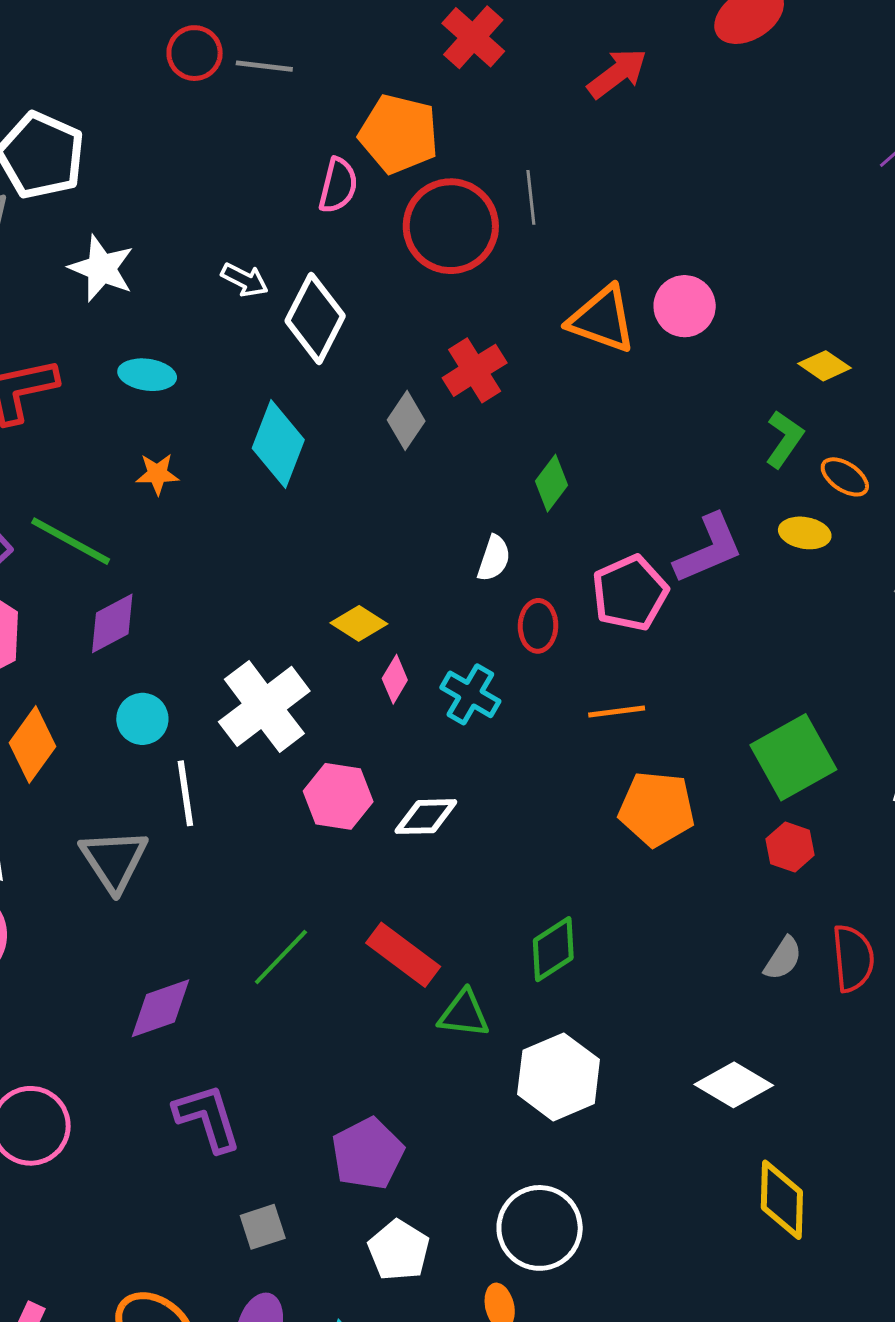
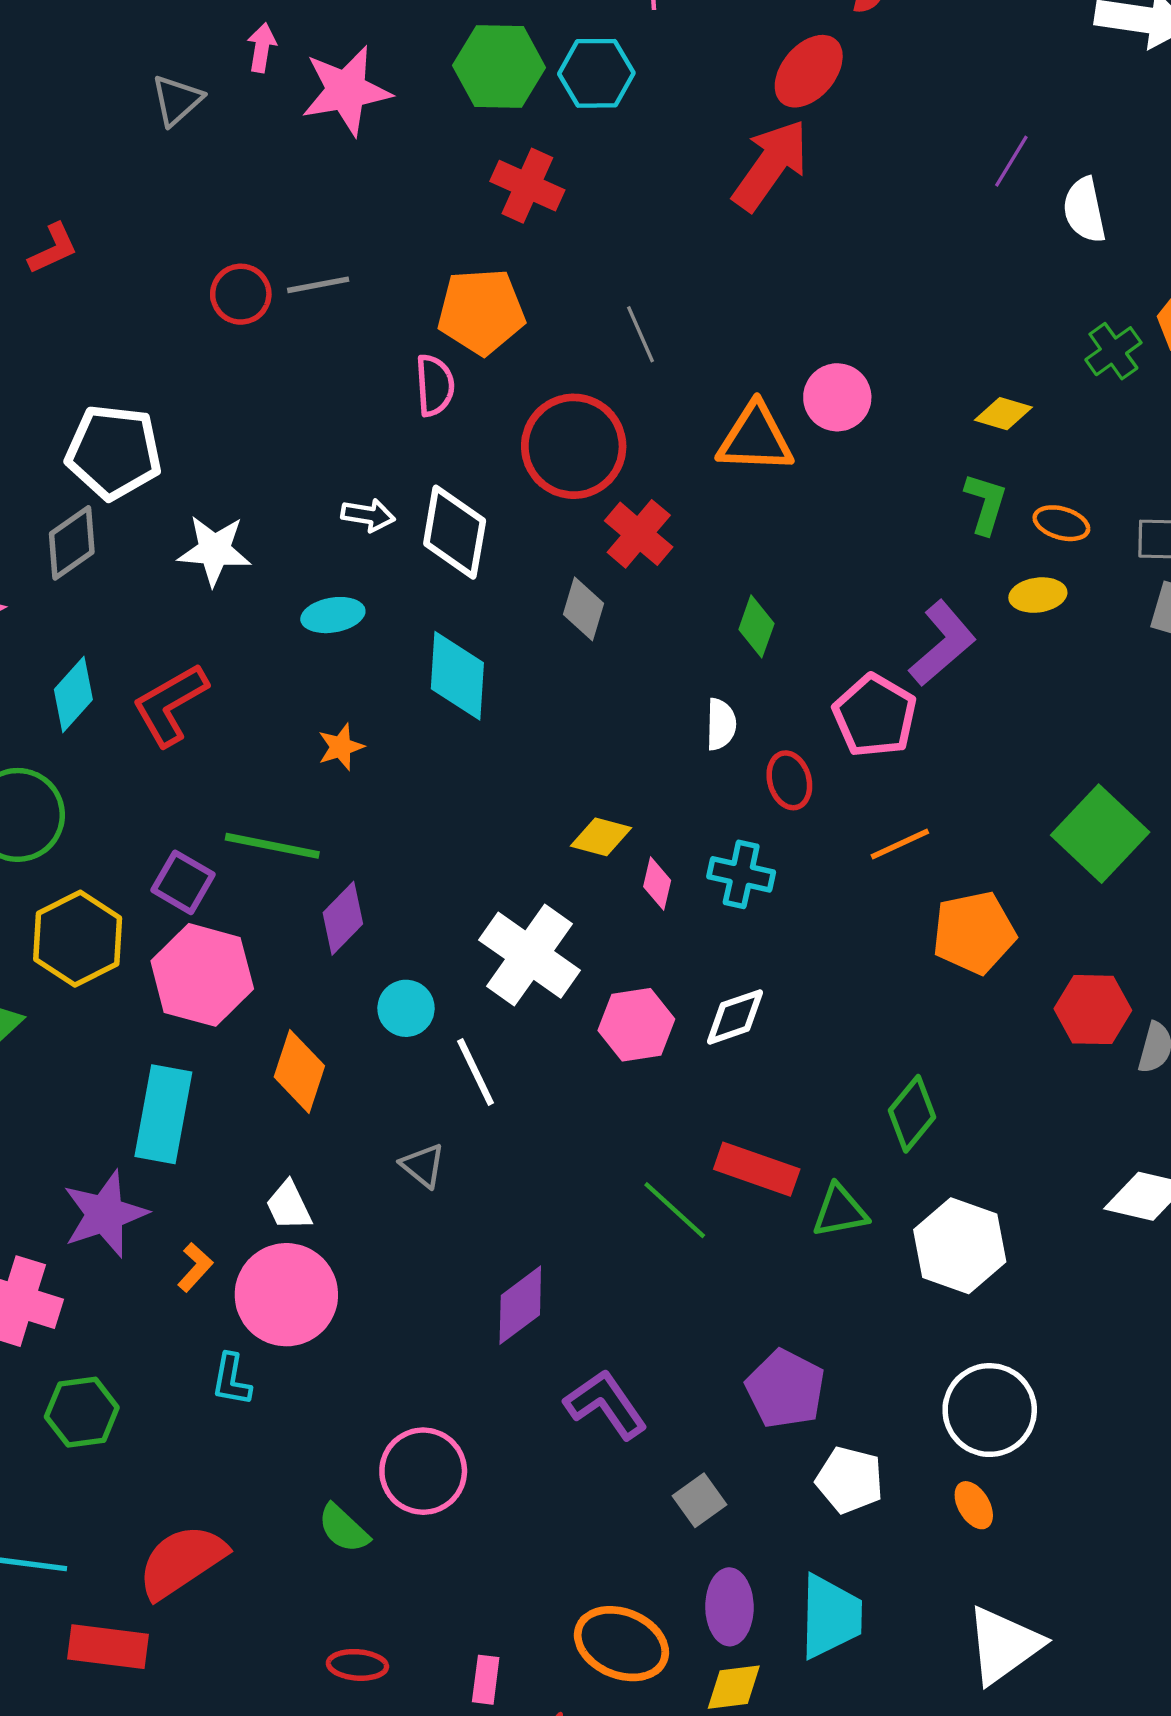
red arrow: (617, 73) -> (770, 165), moved, size x1.4
red circle: (451, 226) -> (574, 446), moved
cyan ellipse: (147, 375) -> (333, 615), moved
red hexagon: (790, 847) -> (1093, 1010), moved, size x1.4
gray triangle: (114, 860) -> (423, 1165), size x0.6
green line: (281, 957) -> (675, 1210), moved, turned -74

